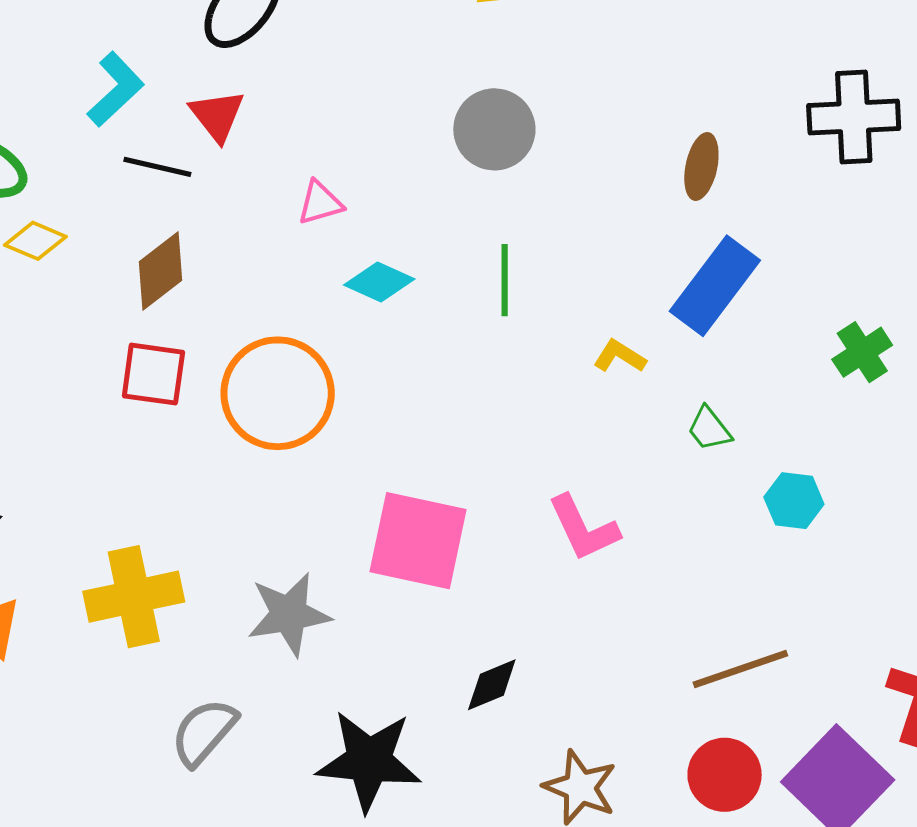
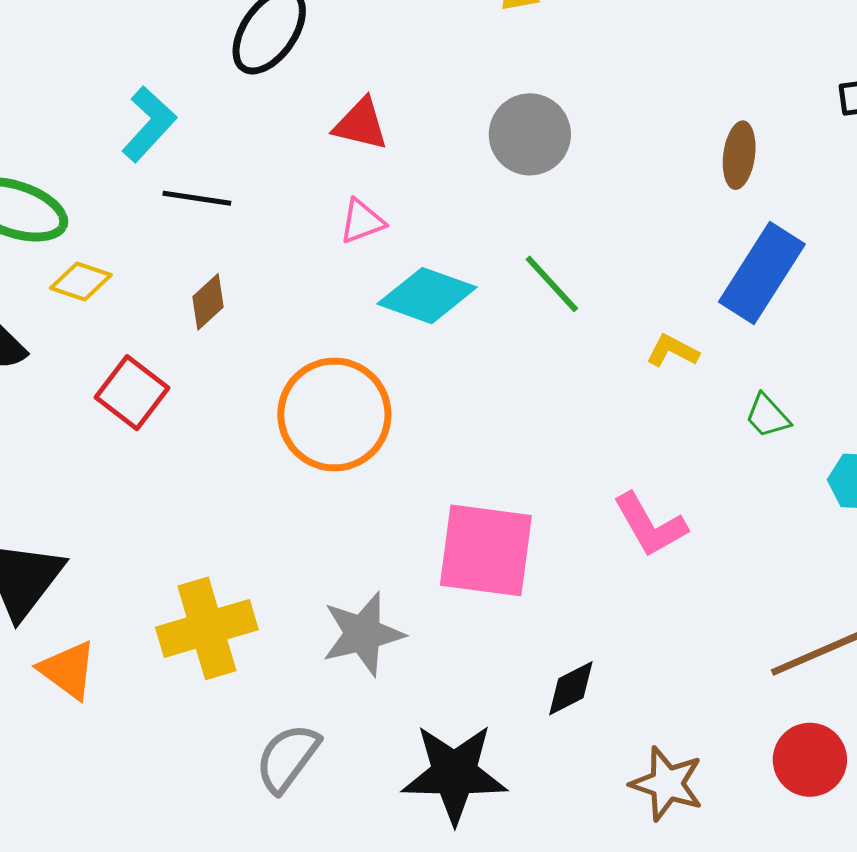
red triangle: (217, 116) -> (361, 124), moved, turned -34
brown diamond: (160, 271) -> (208, 302), size x0.7
green line: (505, 280) -> (552, 284), turned -38
cyan diamond: (379, 282) -> (427, 296), size x1.4
red square: (153, 374) -> (132, 393), moved, turned 34

